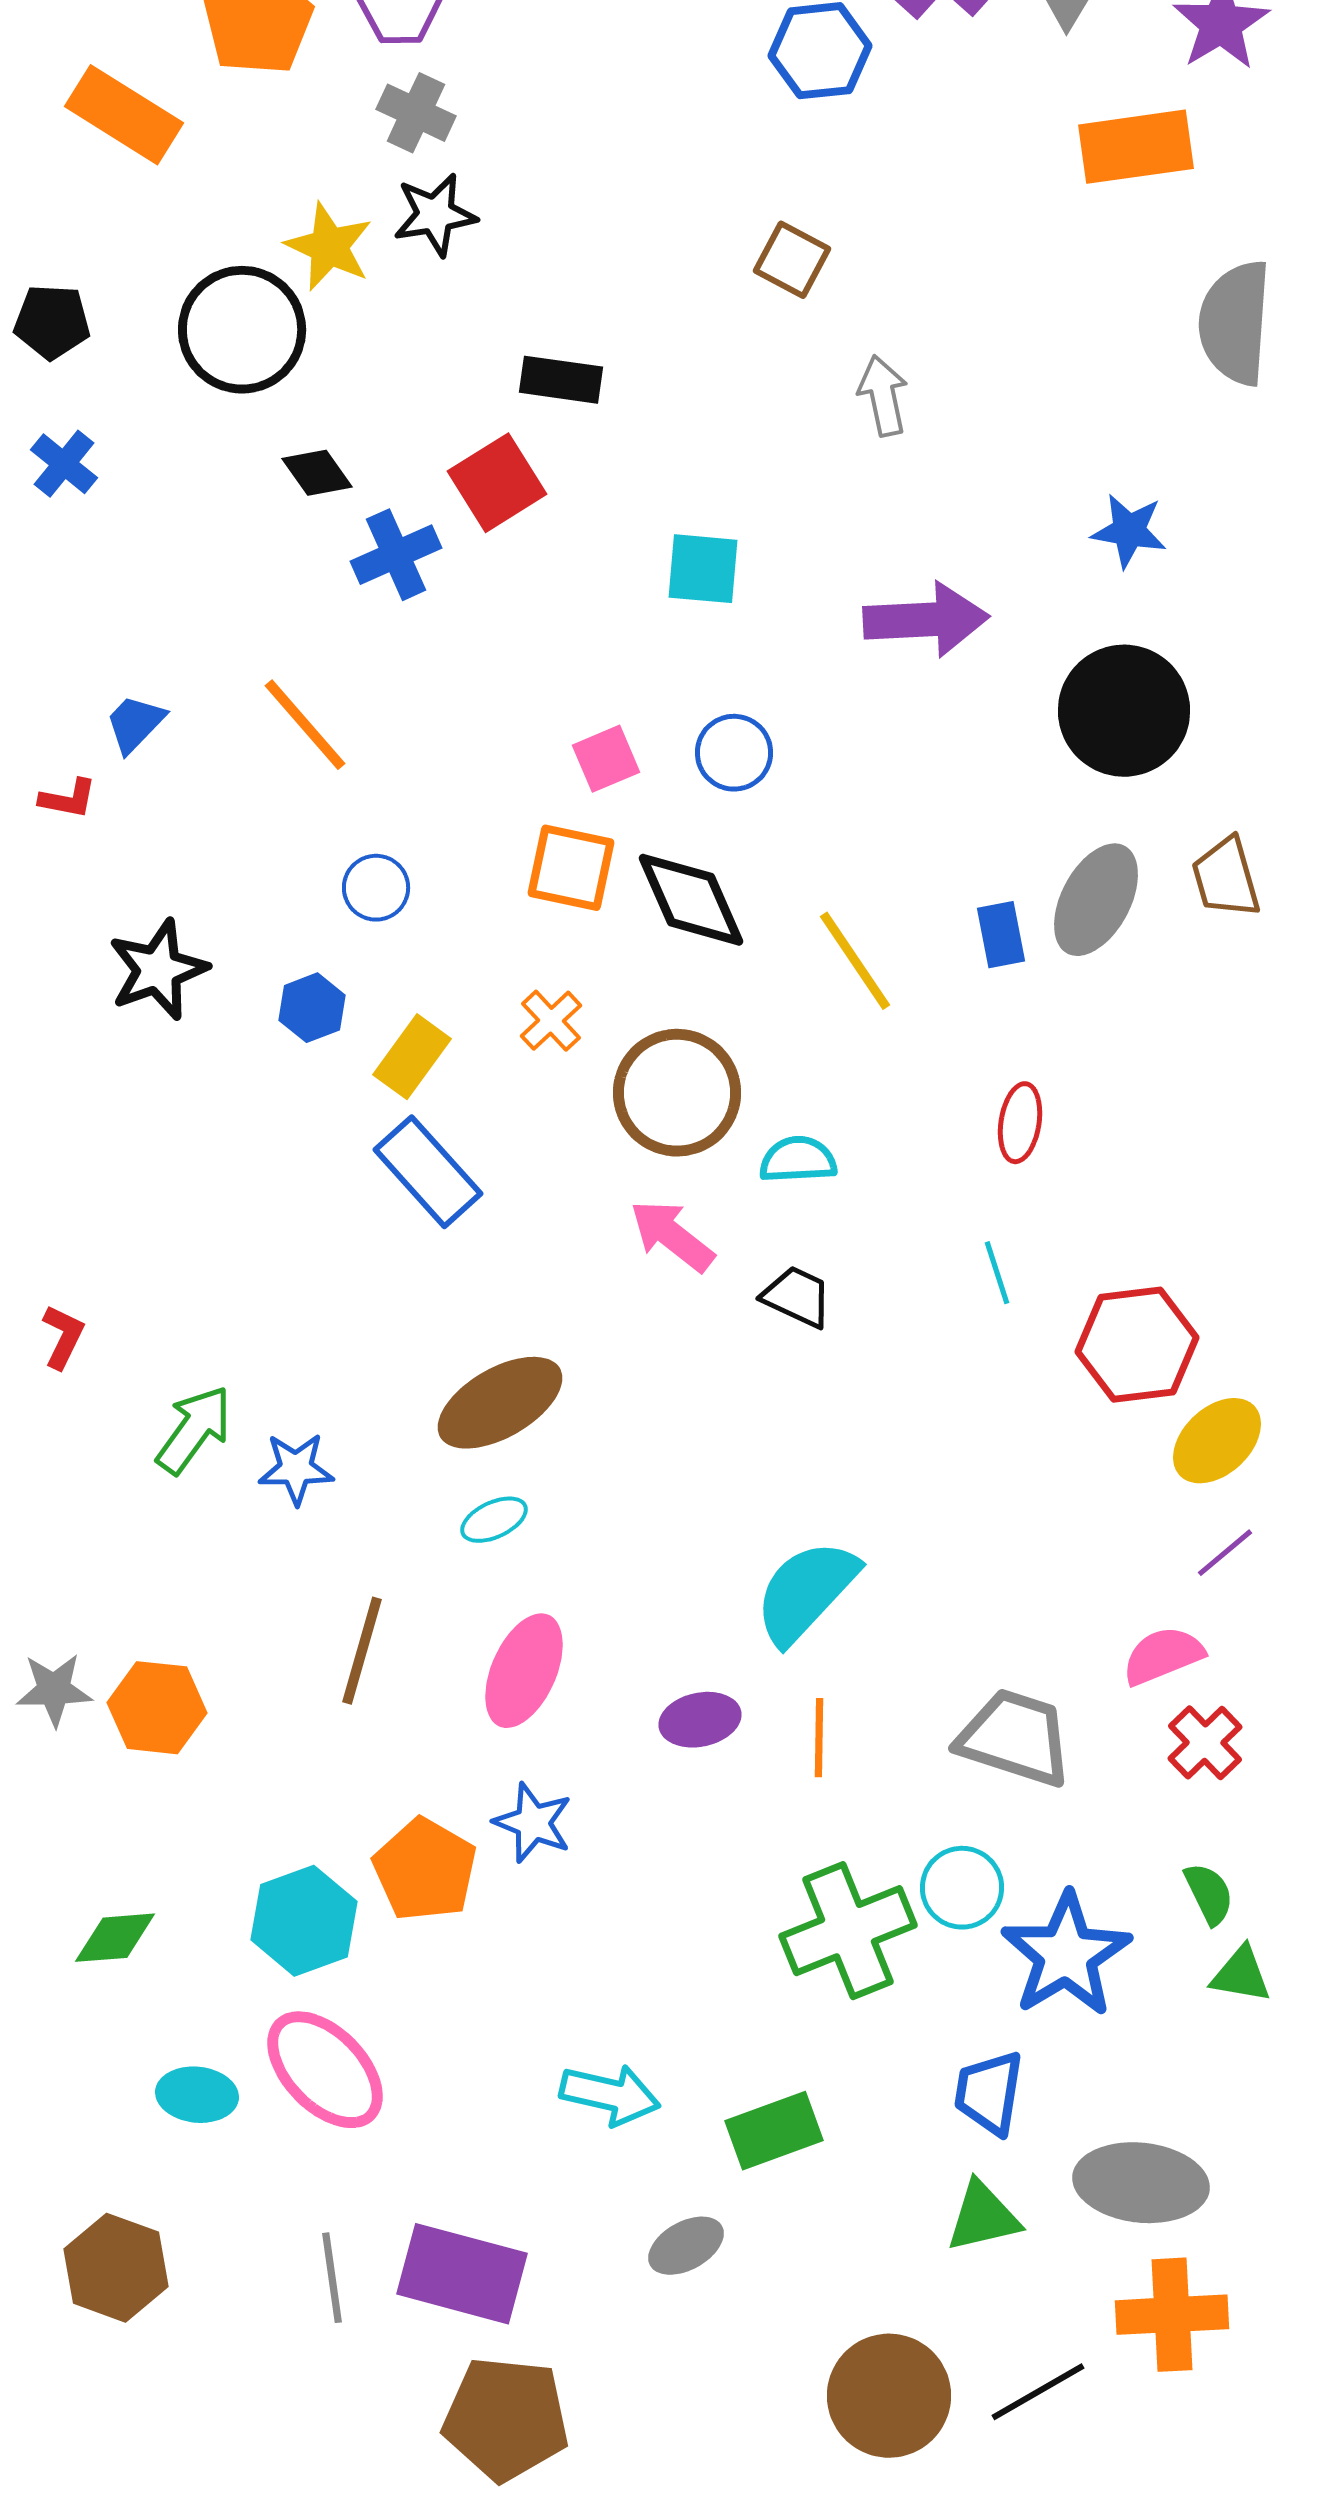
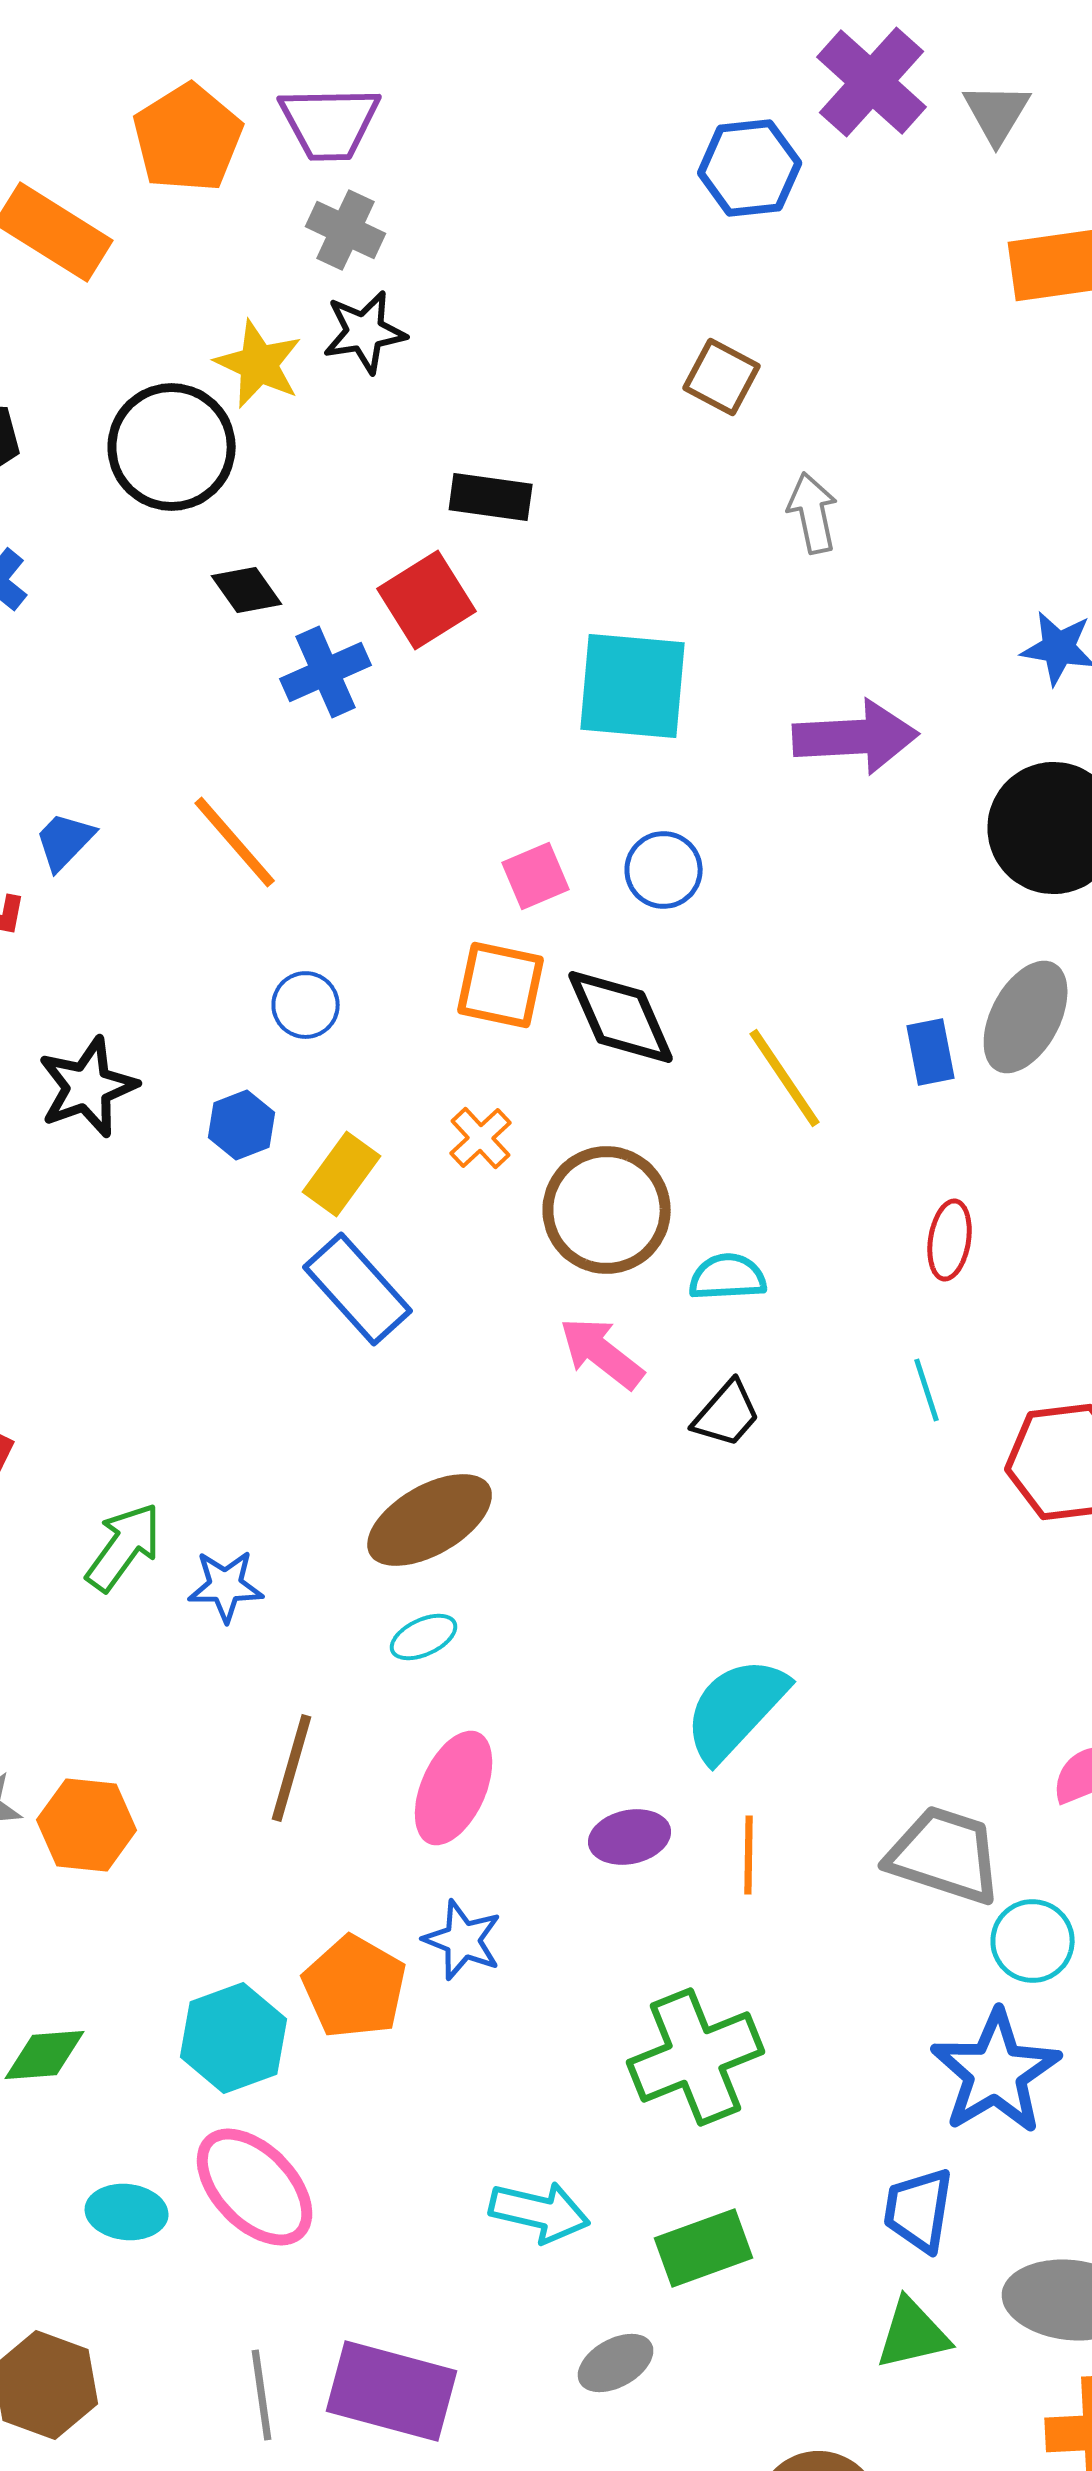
cyan square: (703, 569) -> (633, 686), size x1.5
black trapezoid: (797, 1297) -> (727, 1414), turned 106
cyan circle: (962, 1888) -> (1033, 1941), moved
green cross: (848, 1931) -> (696, 2057), moved

